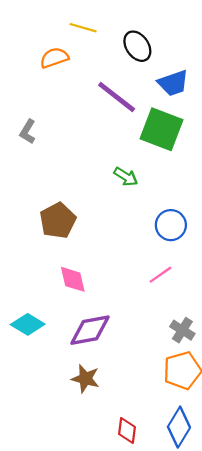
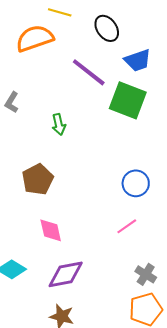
orange semicircle: (54, 58) -> (35, 38), size x1.5
green arrow: (126, 177) -> (59, 124), moved, turned 45

